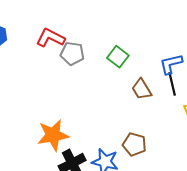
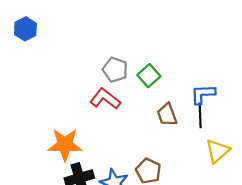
red L-shape: (50, 38) -> (105, 99), moved
gray pentagon: (72, 54) -> (115, 70), moved

